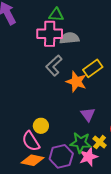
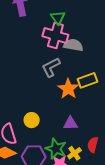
green triangle: (56, 15) -> (58, 18), moved, turned 35
purple triangle: (88, 114) -> (70, 123), turned 49
yellow circle: (41, 126) -> (32, 120), moved

